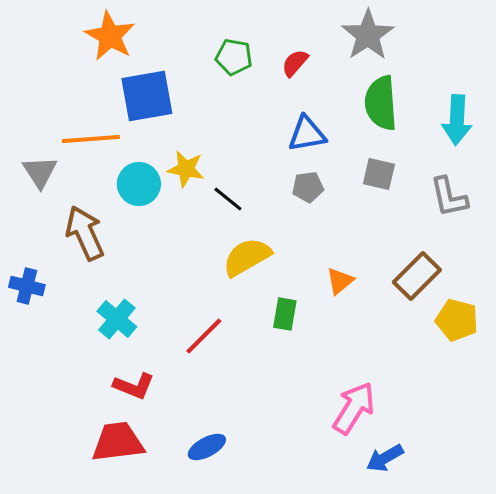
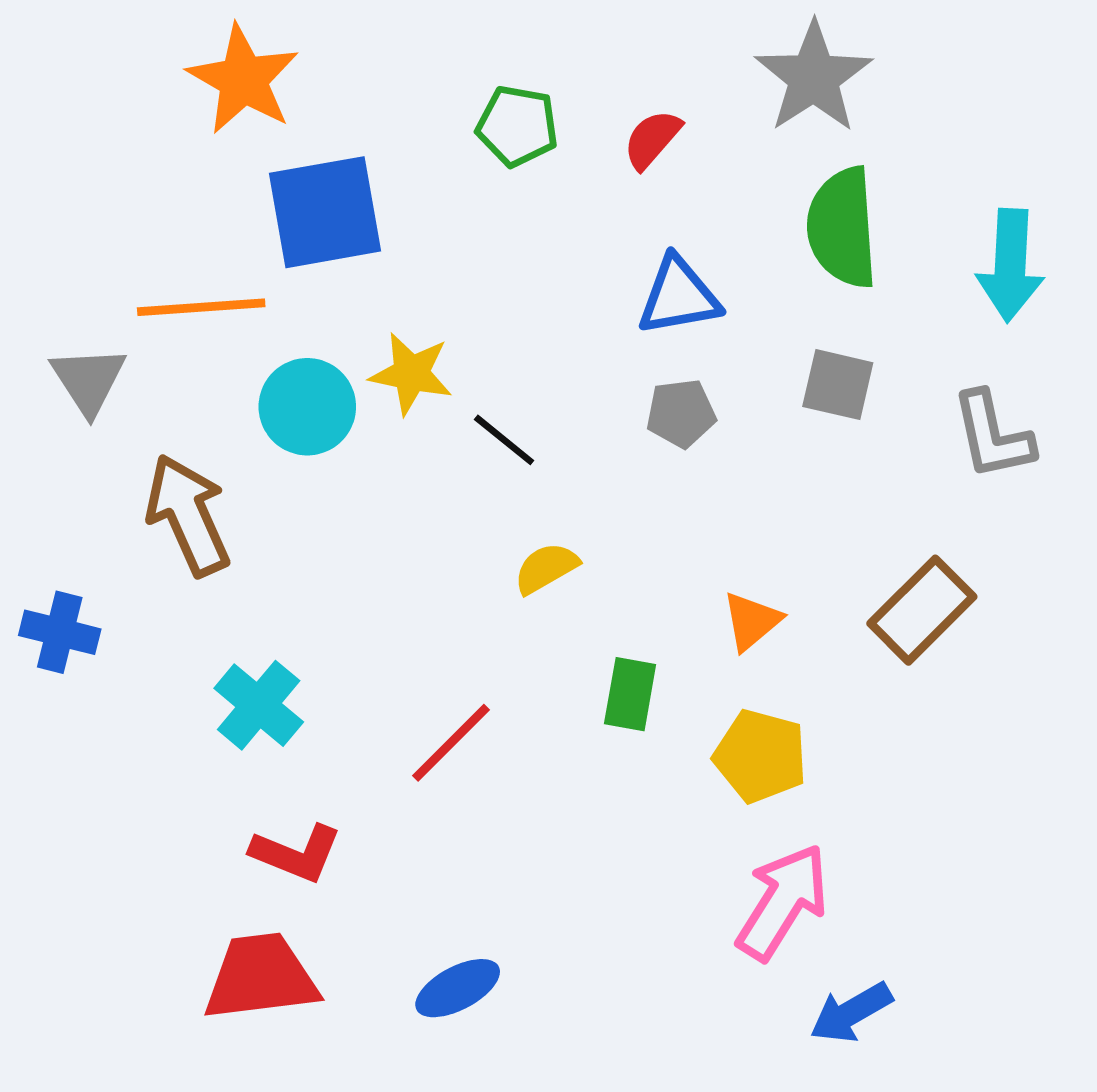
yellow semicircle: (247, 257) -> (546, 568), size x0.6
yellow pentagon: (457, 320) -> (760, 756), moved

